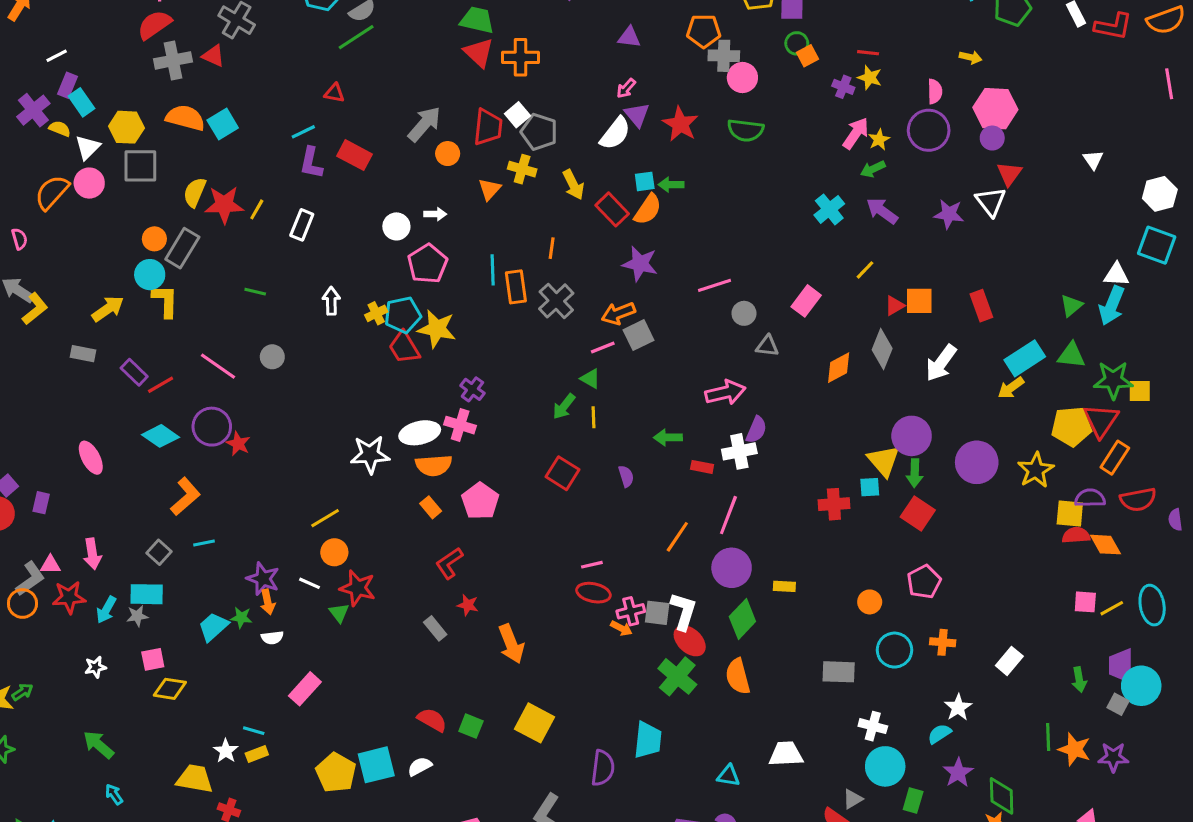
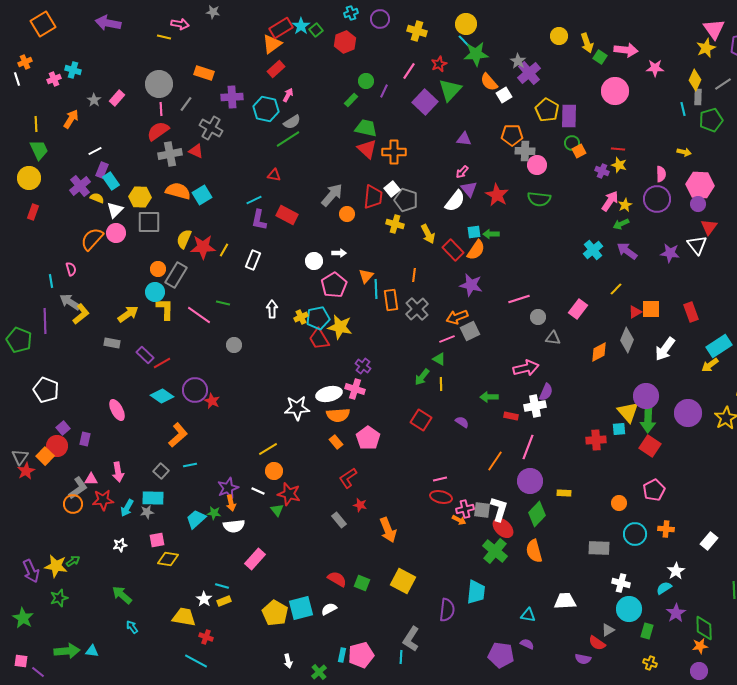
orange triangle: (490, 189) -> (366, 276), moved
pink line: (218, 366) -> (199, 315), moved
green arrow: (915, 473) -> (648, 420), size x1.4
purple semicircle: (626, 476) -> (462, 422), turned -40
purple star: (263, 579) -> (228, 488), turned 30
white semicircle: (272, 638) -> (234, 526), size x1.5

